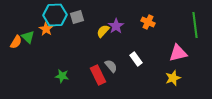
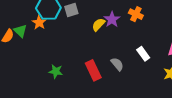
orange cross: (148, 22) -> (136, 14), moved
white rectangle: (136, 59) -> (143, 54), moved
gray semicircle: (111, 66) -> (117, 64), moved

